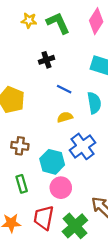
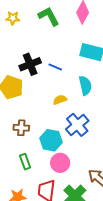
yellow star: (29, 20) -> (13, 18), moved
black cross: (46, 60) -> (30, 64), moved, size x1.5
blue line: (64, 89) -> (55, 67), moved

